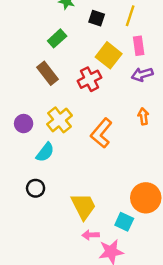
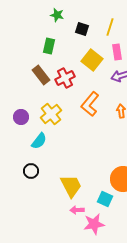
green rectangle: (57, 38) -> (49, 46), turned -35
red cross: (89, 79) -> (65, 78), moved
orange L-shape: (101, 133) -> (90, 104), moved

